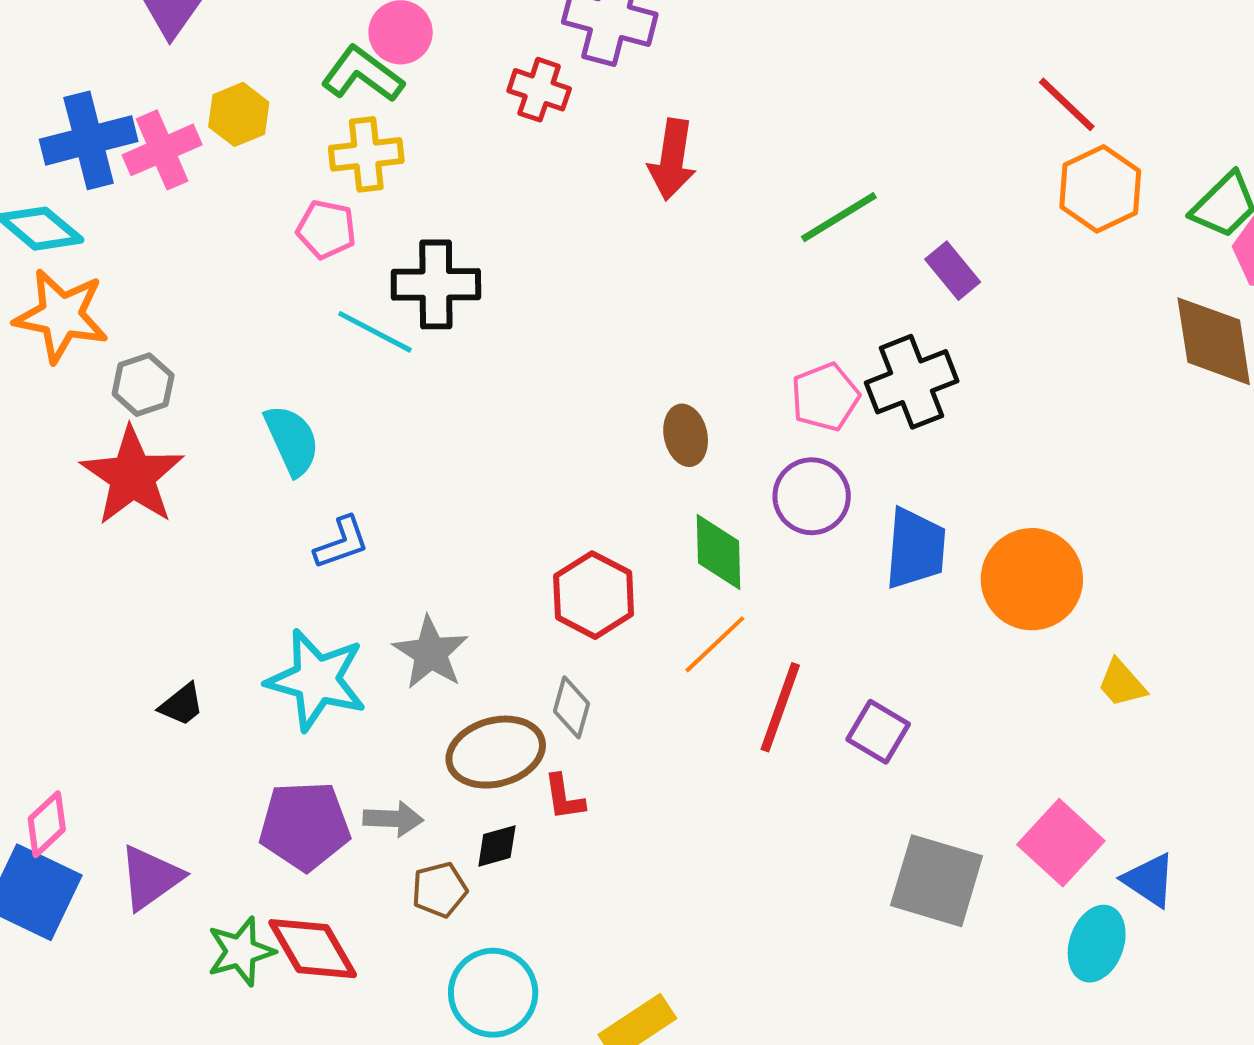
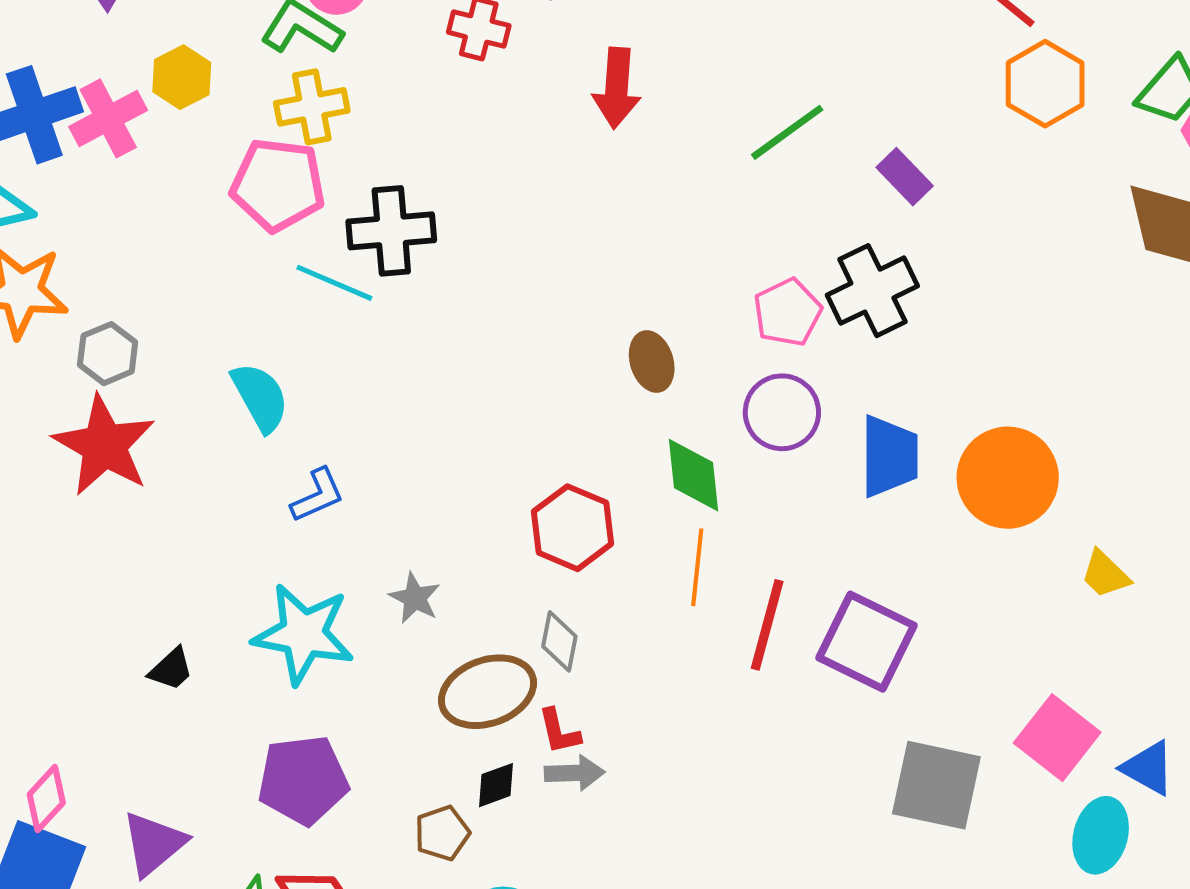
pink pentagon: (326, 229) -> (278, 185), size x1.6
orange line: (715, 644) -> (697, 567), turned -36
gray star: (431, 653) -> (415, 598), size x0.7
purple square: (878, 732) -> (867, 642), size x1.6
gray arrow: (393, 819) -> (575, 773), moved

